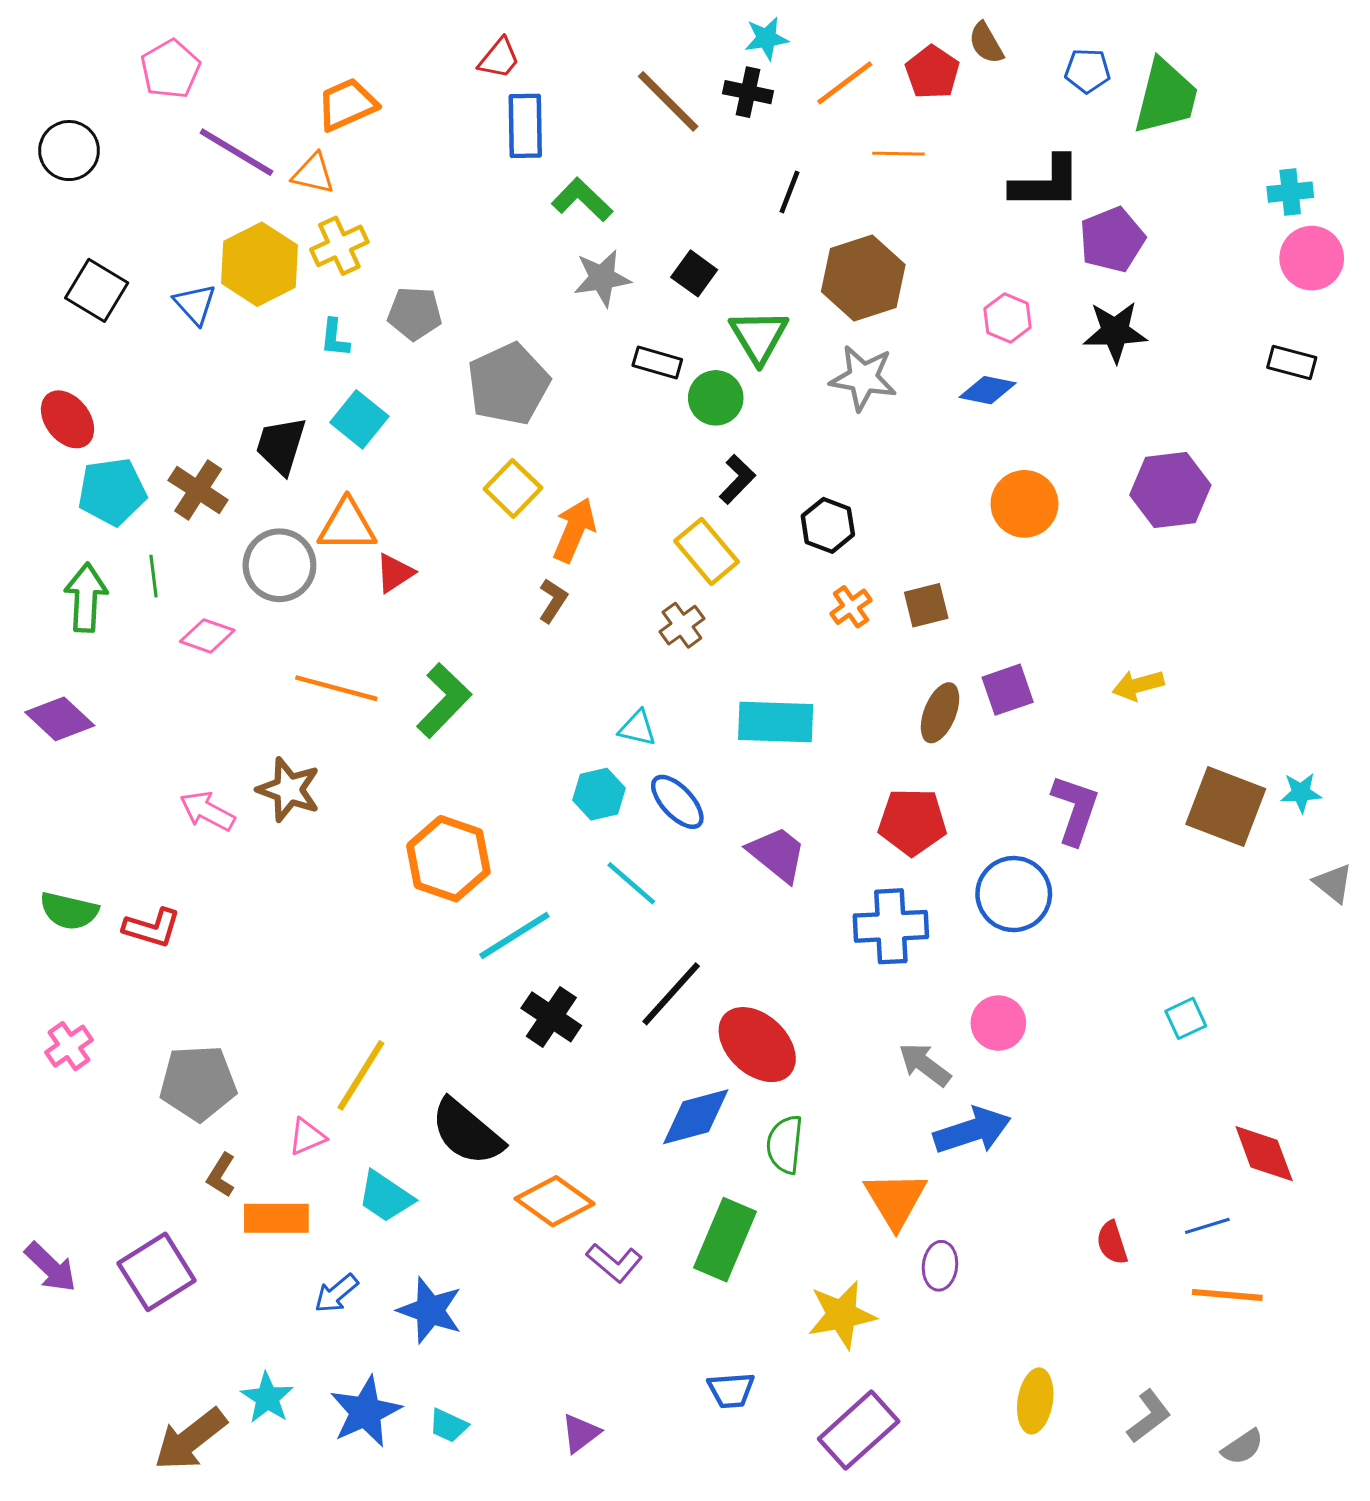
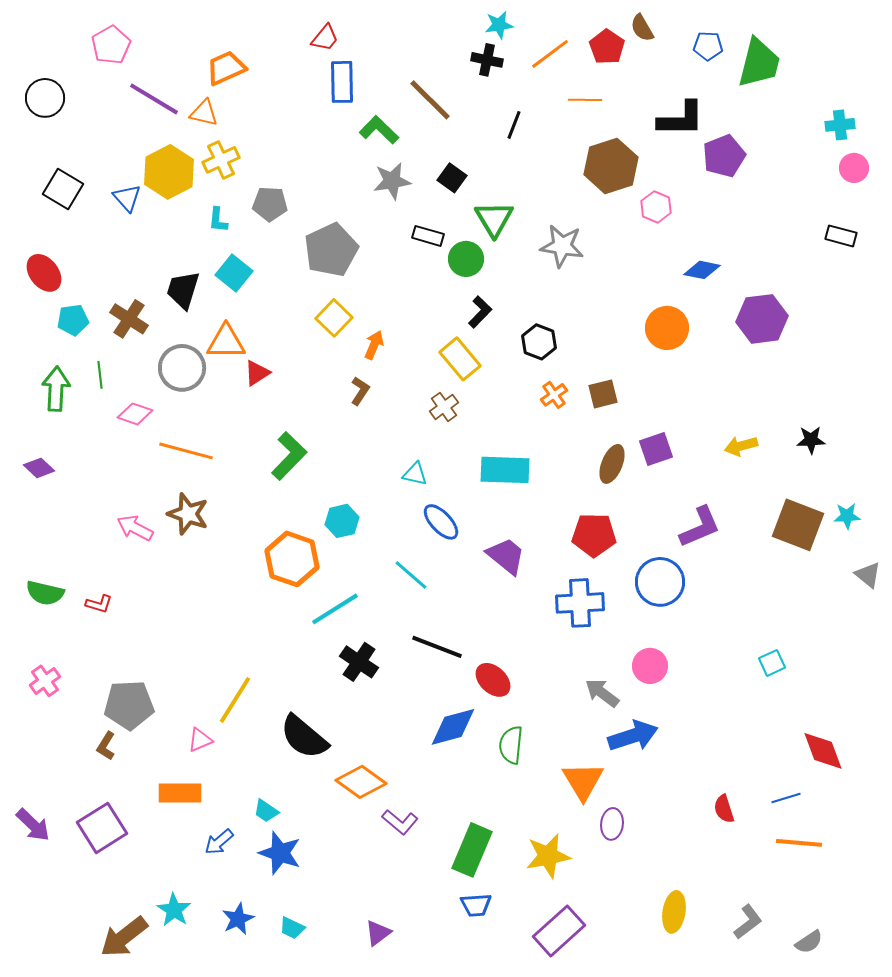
brown line: (668, 101) -> (430, 100), moved
pink circle: (1312, 258) -> (854, 168), size x0.7
brown hexagon: (863, 278) -> (611, 166), moved
black star: (1115, 332) -> (811, 440), moved, size x0.7
blue diamond: (988, 390) -> (702, 270), moved
cyan pentagon: (112, 492) -> (73, 320), size x0.7
orange arrow: (574, 530) -> (374, 345), size x0.7
orange line: (336, 688) -> (186, 451), moved
purple diamond: (60, 719) -> (39, 468), size x0.7
cyan hexagon: (599, 794) -> (342, 521), moved
purple L-shape: (1075, 810) -> (700, 527), turned 48
red L-shape: (152, 928) -> (99, 604), size x0.7
black line: (671, 994) -> (437, 647), turned 69
red ellipse: (757, 1045) -> (493, 680), size x0.7
brown L-shape: (221, 1175) -> (106, 746), moved
cyan trapezoid: (385, 1197) -> (266, 811), moved, size x0.7
green rectangle: (725, 1240) -> (472, 850), moved
blue star: (365, 1412) -> (238, 919), size x0.7

